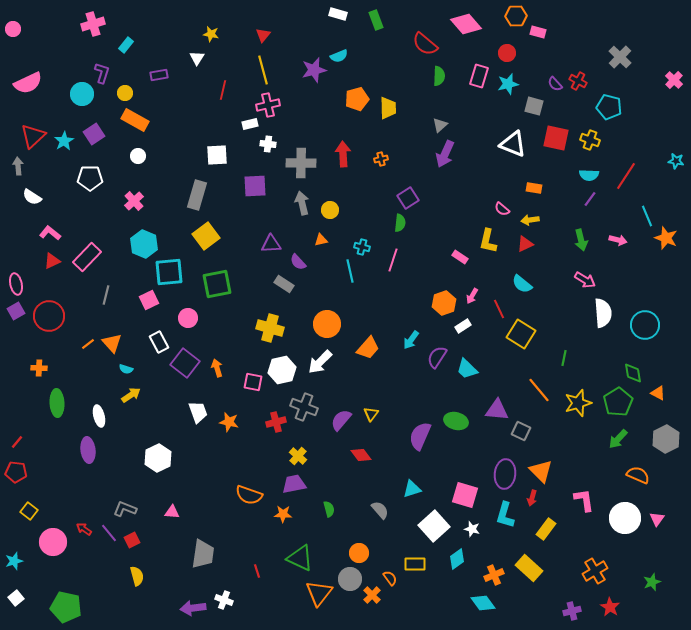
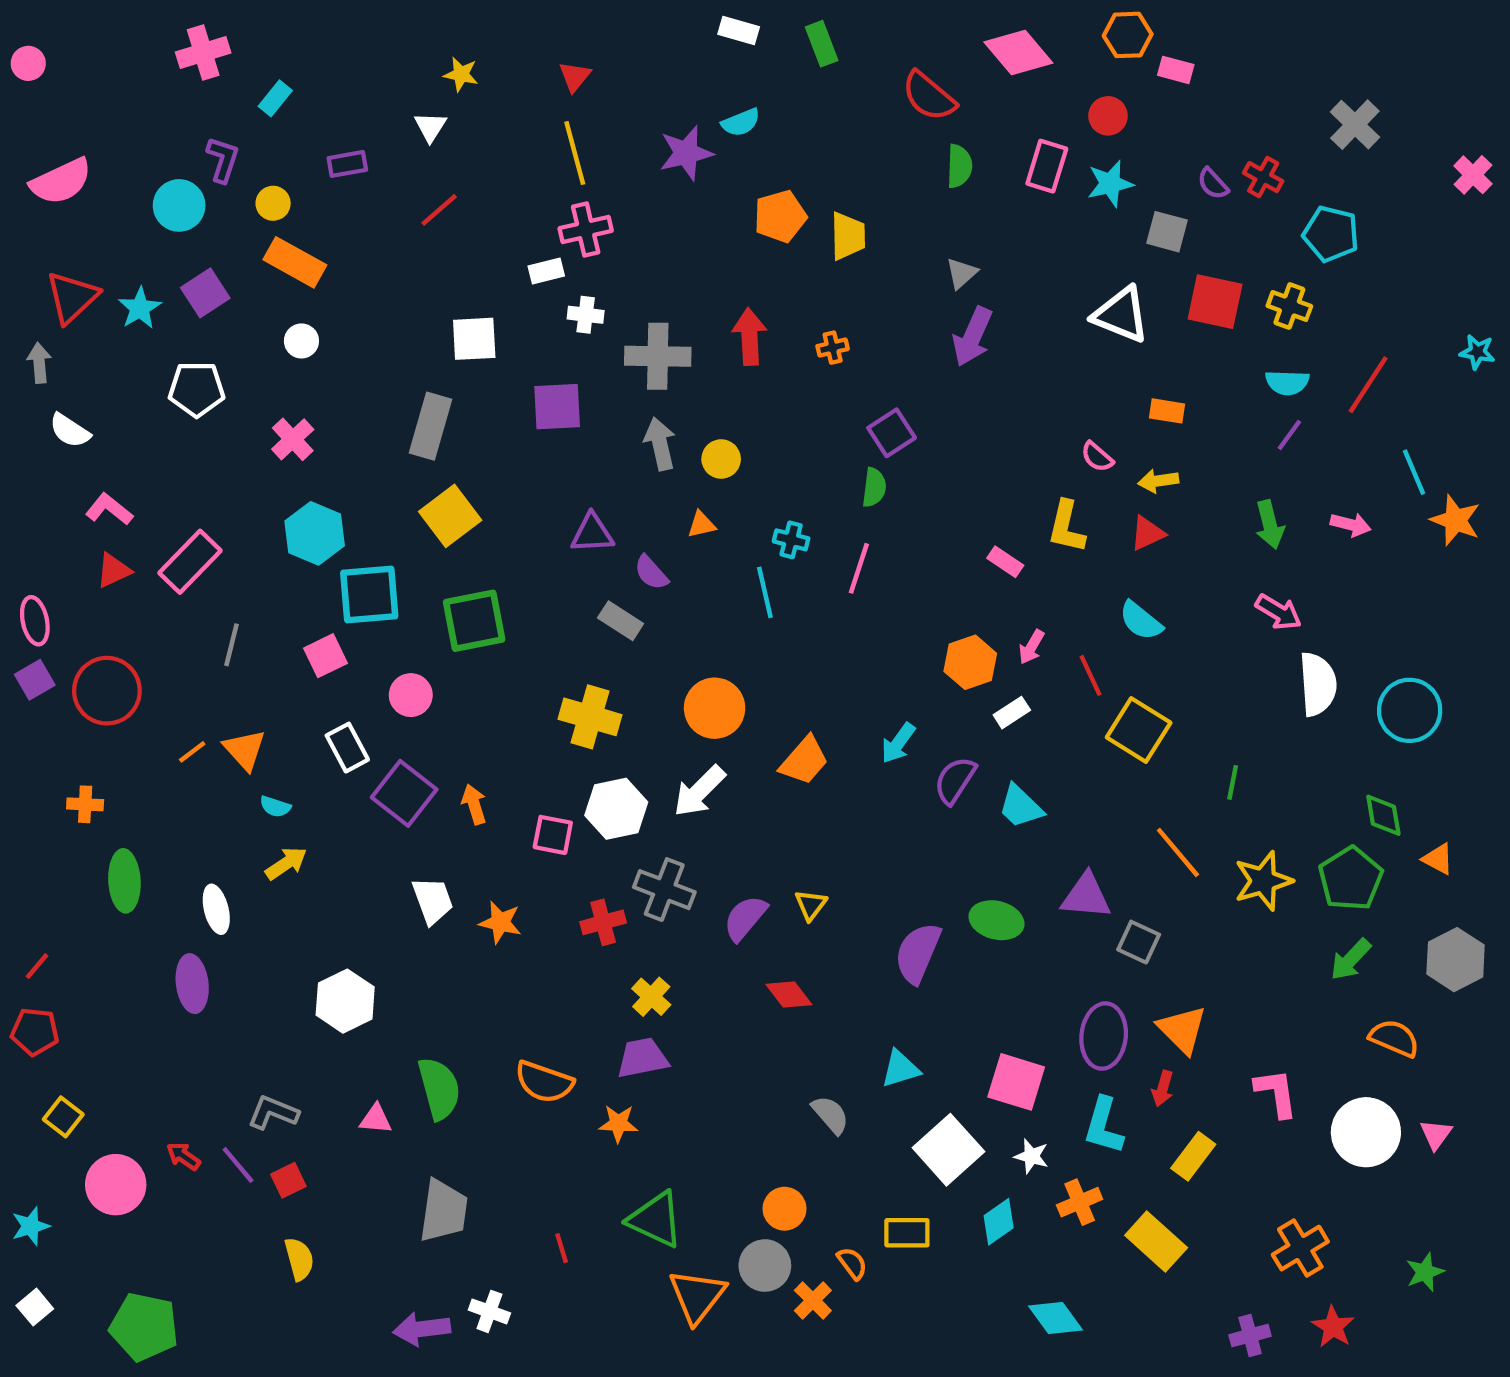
red line: (223, 90) -> (439, 210), moved, turned 36
green semicircle: (329, 509) -> (439, 1088), moved, size x1.8
orange cross: (494, 575) -> (1080, 1202), moved

